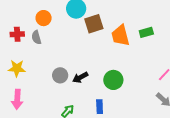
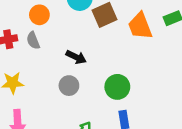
black arrow: (80, 77) -> (76, 57), moved, turned -119
green circle: (113, 80) -> (117, 87), moved

